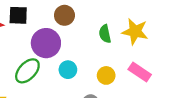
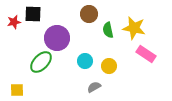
brown circle: (64, 15) -> (89, 14), moved
cyan circle: (68, 70) -> (85, 61), moved
pink rectangle: (140, 72) -> (146, 54), moved

